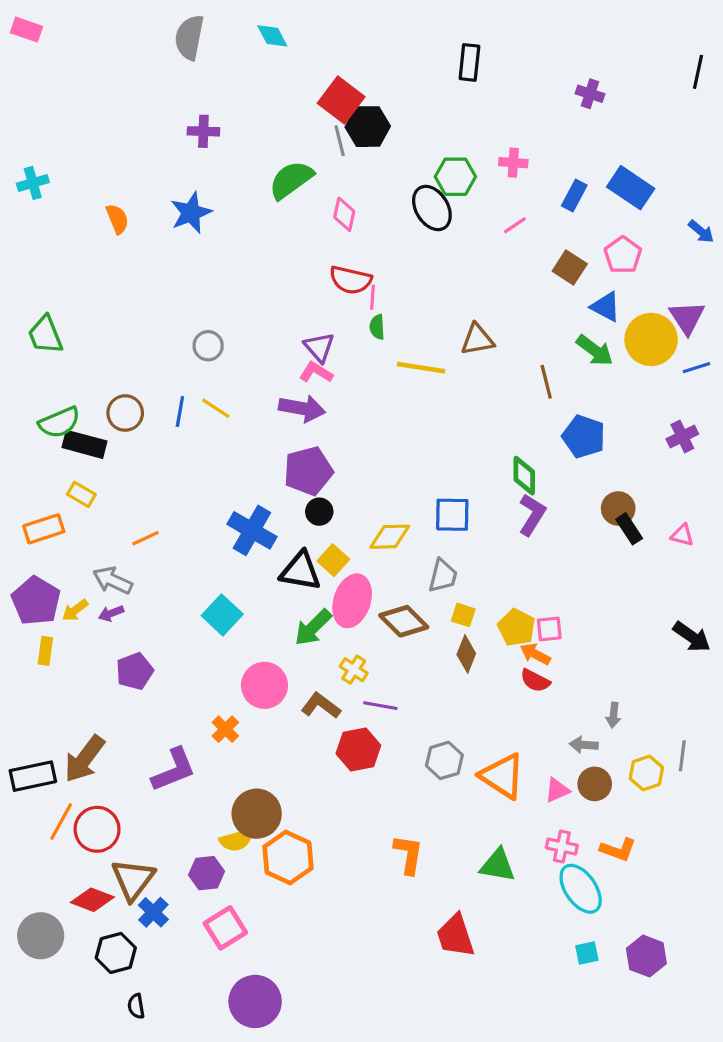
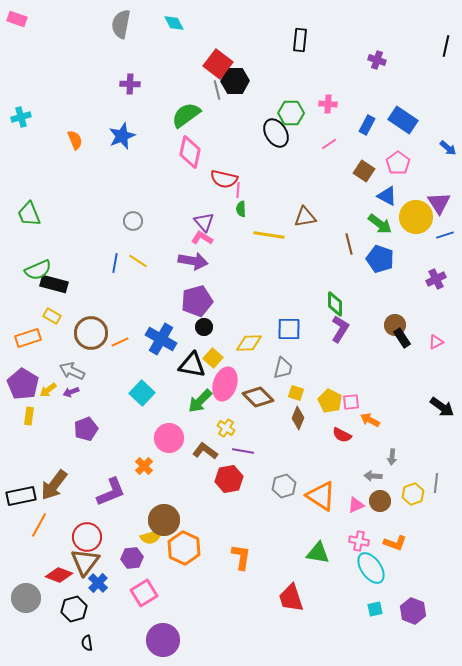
pink diamond: (344, 214) -> (190, 152), moved, size x1.5
brown circle: (125, 413) -> (91, 333), moved, size x1.4
blue pentagon: (584, 436) -> (380, 259), moved
pink triangle: (682, 535) -> (436, 342), turned -42
orange line: (146, 538) -> (120, 342), moved
orange arrow: (535, 654) -> (370, 420), moved
red circle: (97, 829) -> (87, 537), moved
orange L-shape: (408, 854) -> (241, 557), moved

